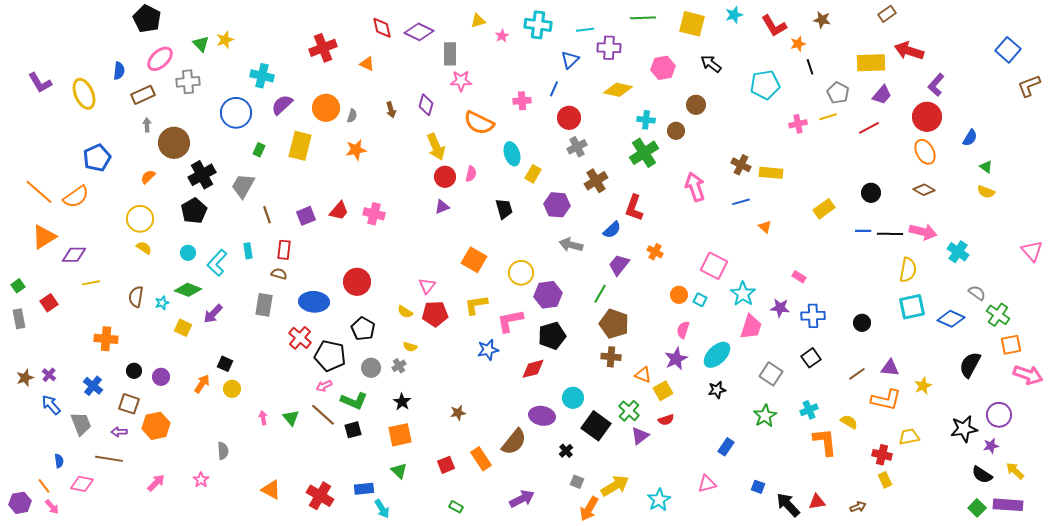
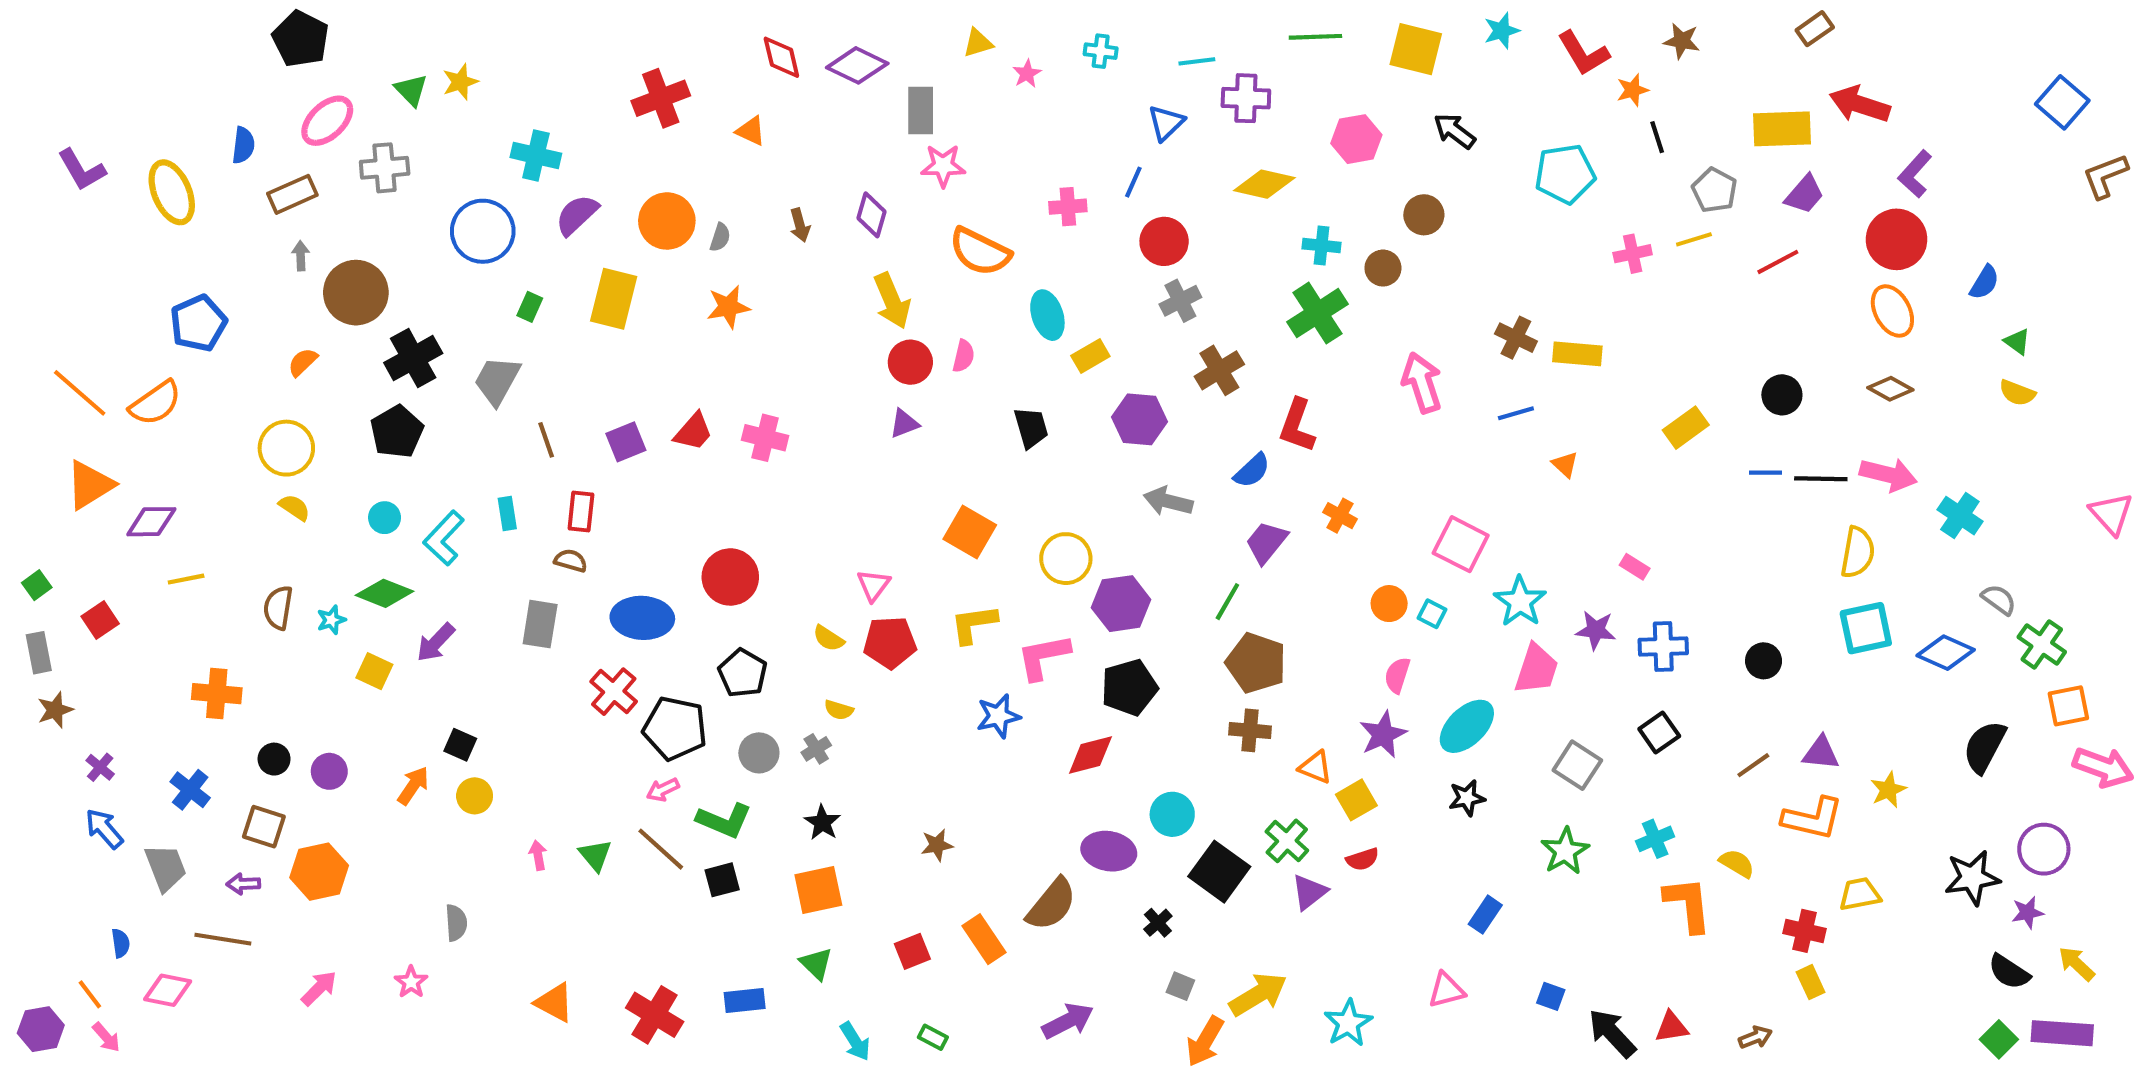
cyan cross: (538, 25) -> (1101, 51), size x0.6
yellow rectangle: (533, 174) -> (1090, 356), turned 30
brown star: (25, 378) -> (55, 710), moved
cyan arrow: (382, 509) -> (855, 1041), moved

